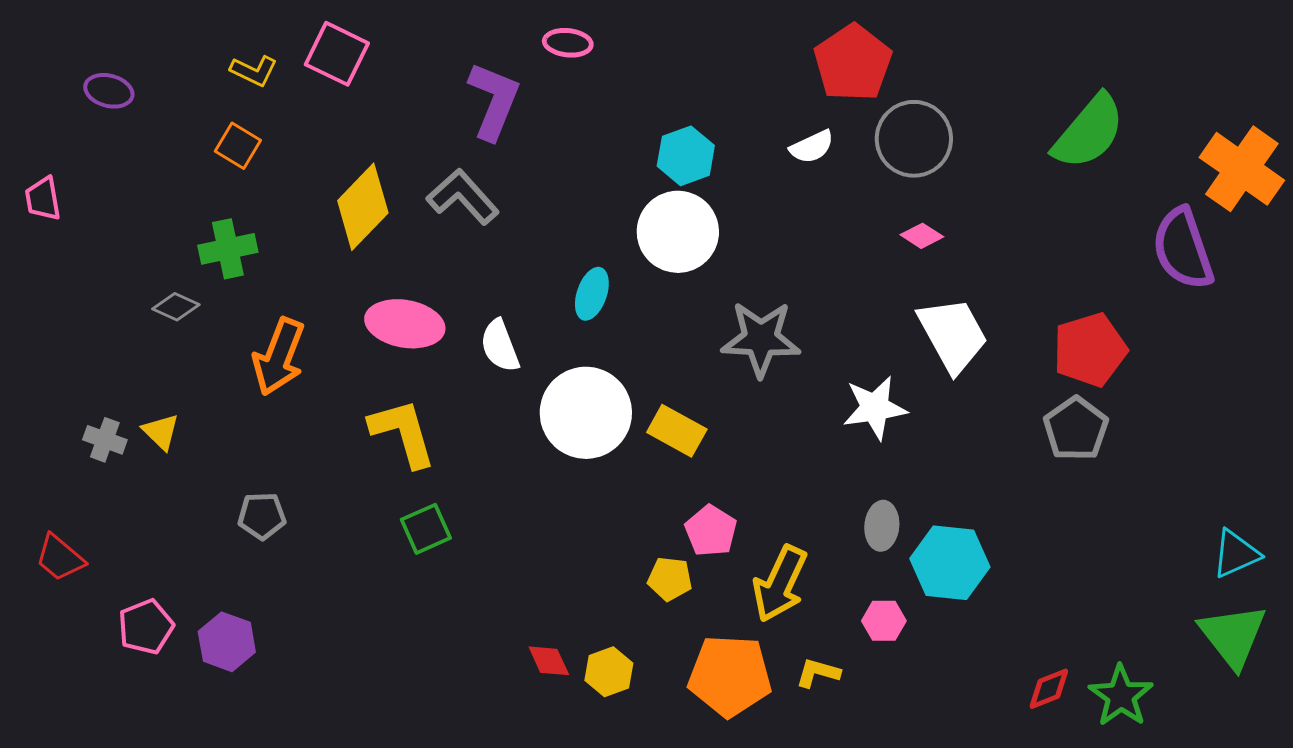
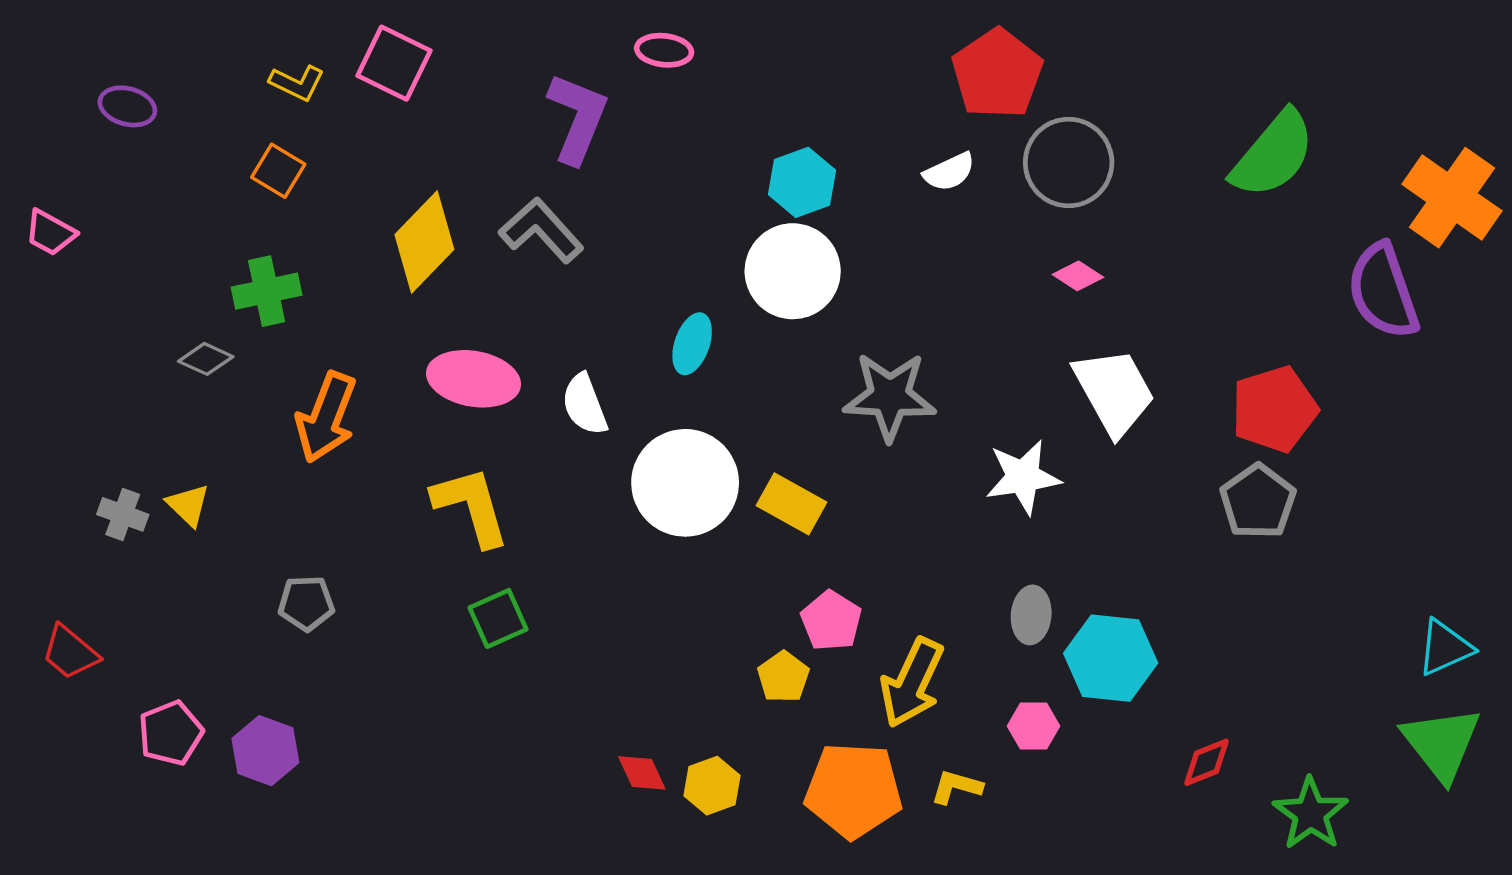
pink trapezoid: (43, 199) -> (50, 233), turned -51
yellow pentagon: (670, 579) -> (783, 677), turned 30
red diamond: (1049, 689) -> (1207, 762), moved

